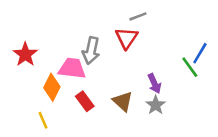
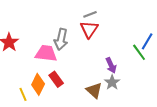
gray line: (138, 16) -> (90, 14), moved
orange diamond: (52, 87) -> (38, 84), moved
brown triangle: (123, 101) -> (94, 90), moved

